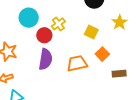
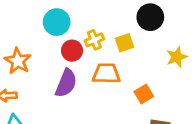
yellow square: (91, 32) -> (125, 43), moved, turned 32
orange trapezoid: (77, 63) -> (106, 73), moved

